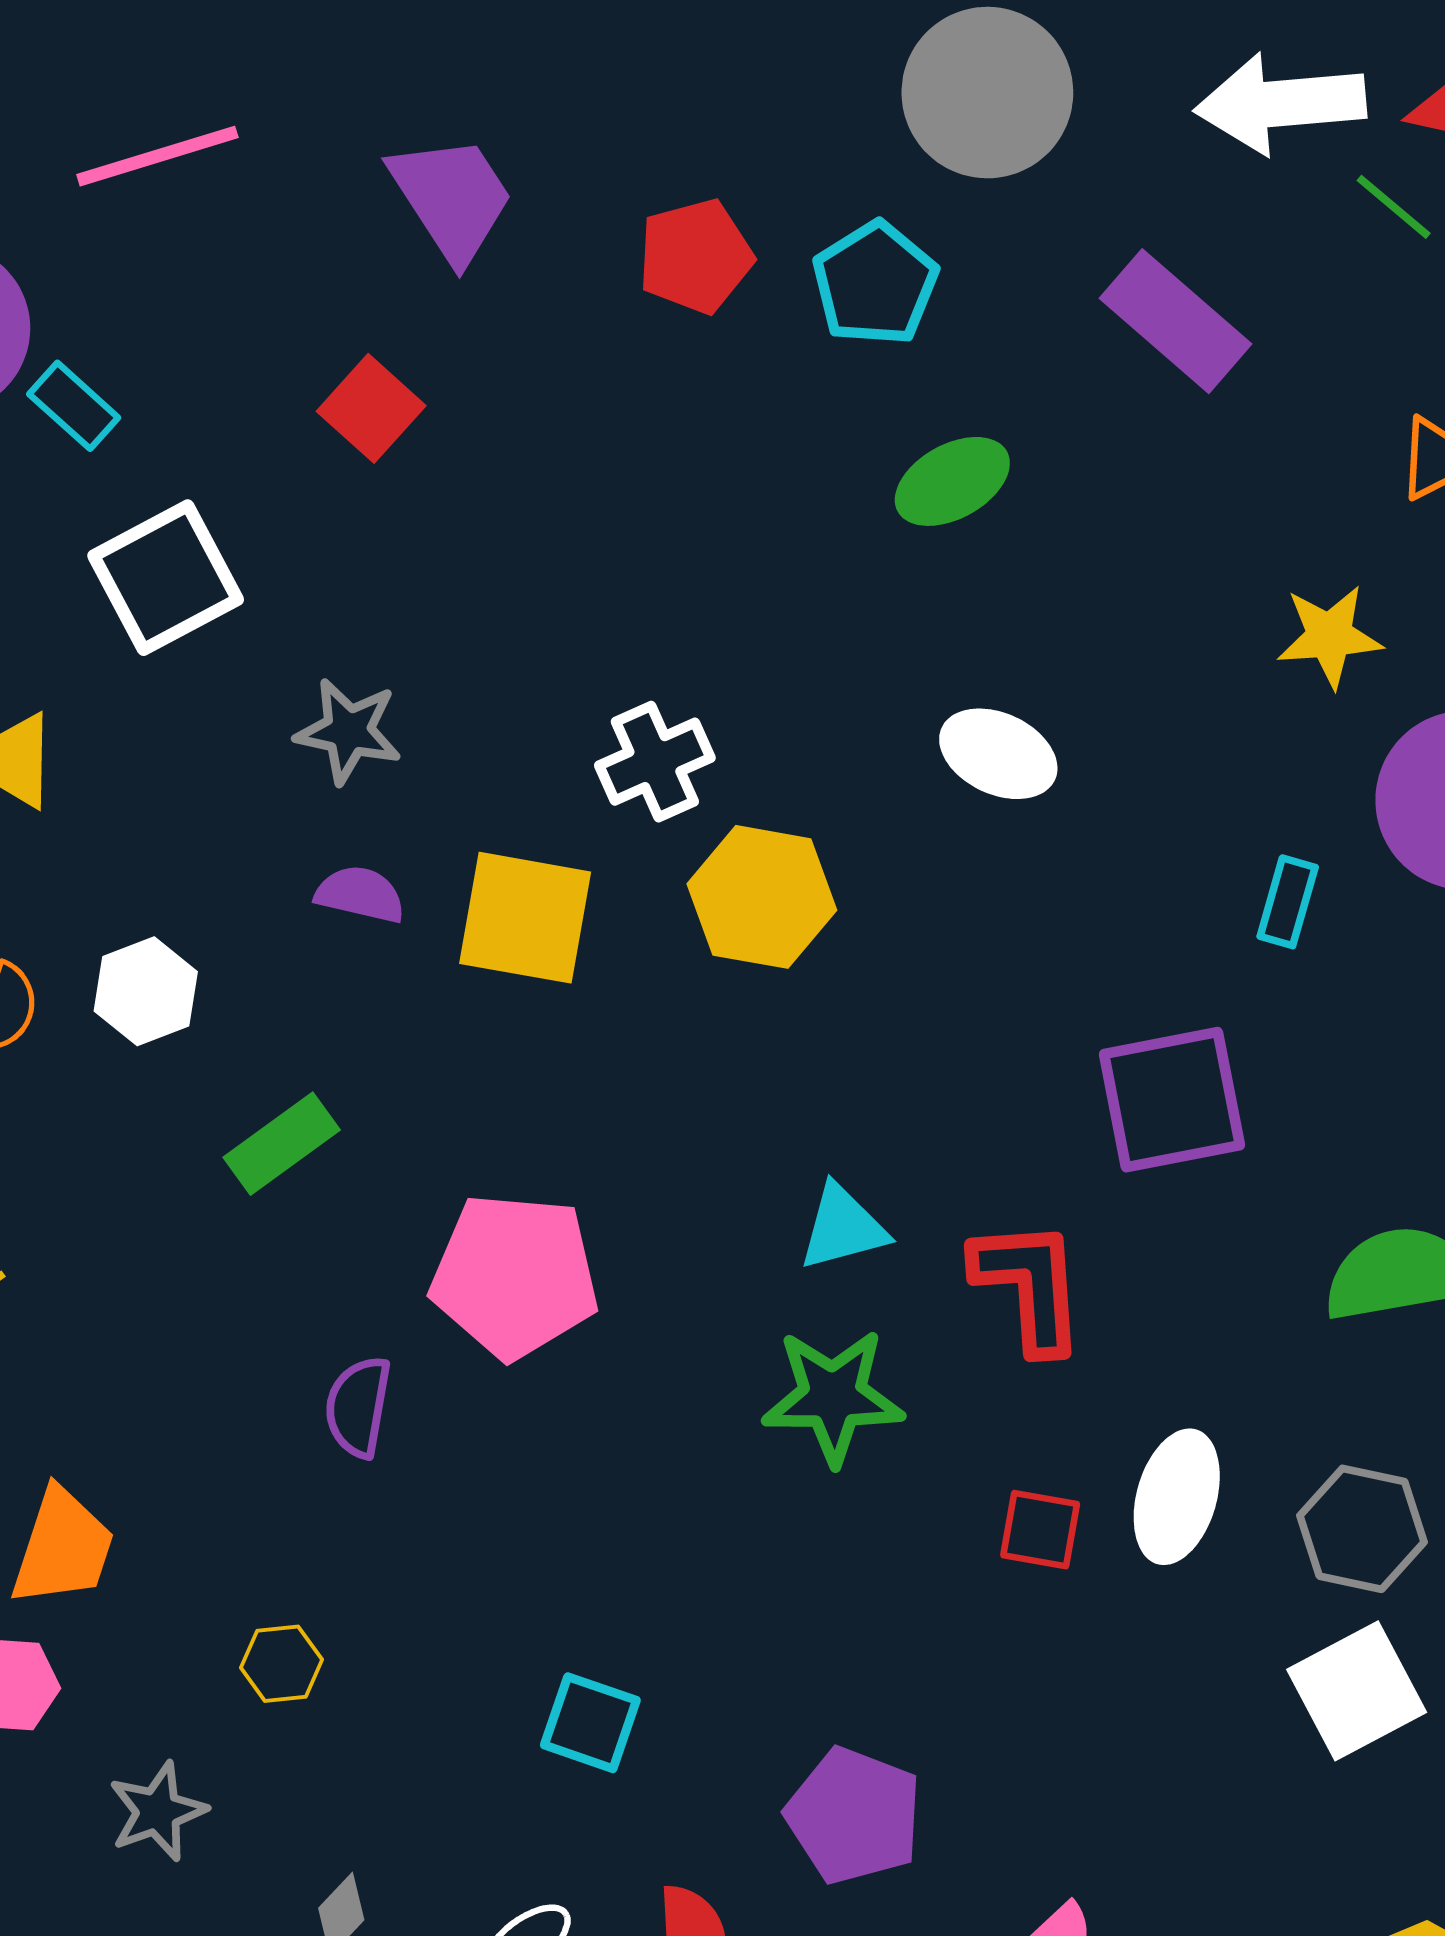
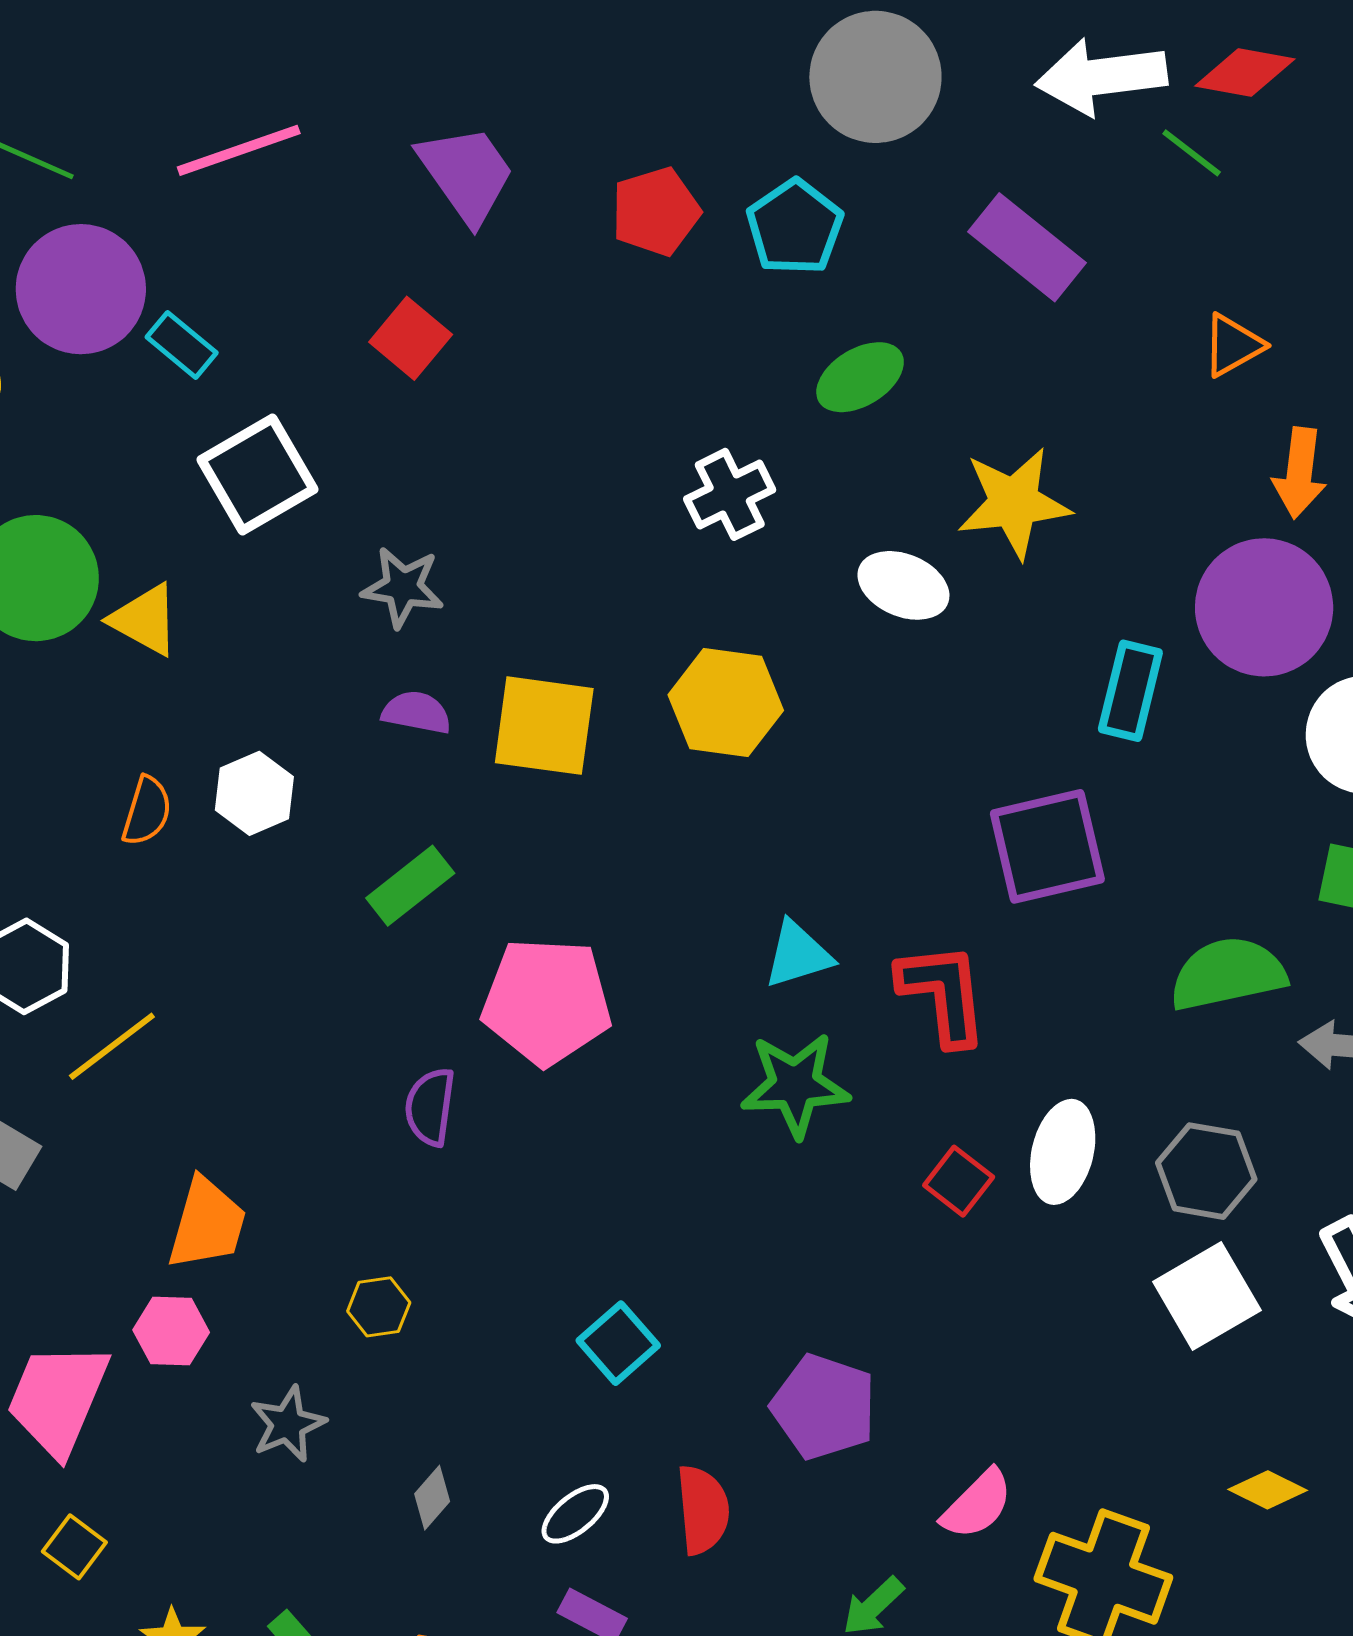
yellow star: (1330, 636) -> (1014, 503), moved, size x1.4
white cross: (655, 762) -> (730, 494), moved
cyan rectangle: (1288, 902) -> (1130, 691), size x1.4
green rectangle: (282, 1144) -> (410, 886), moved
red square: (1040, 1530) -> (959, 1181), turned 30
cyan square: (590, 1723) -> (618, 1343), turned 32

